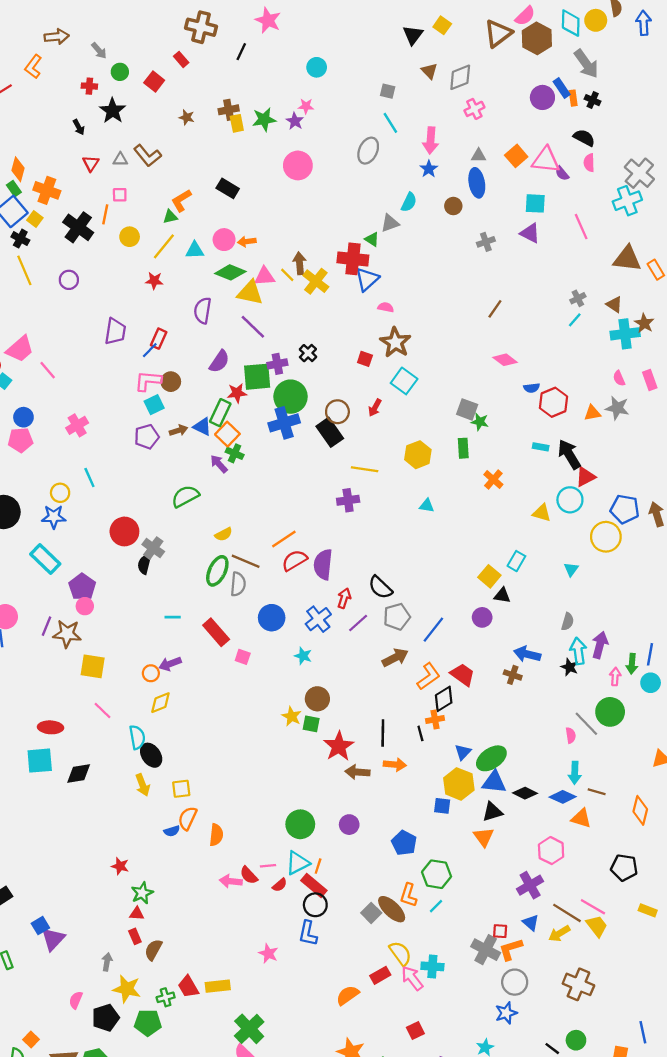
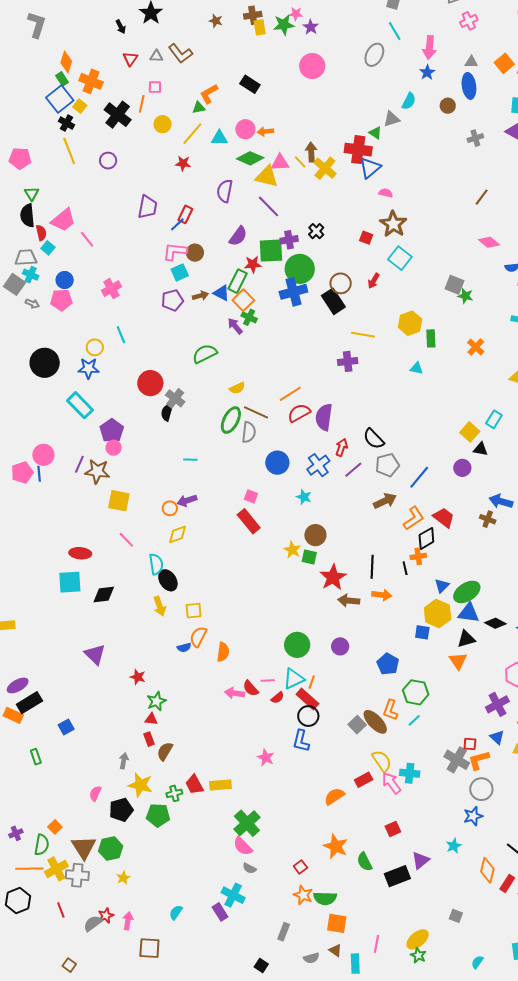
pink star: (306, 106) -> (296, 14), moved
green rectangle: (463, 448) -> (431, 338), moved
red rectangle: (216, 632) -> (249, 521), moved
purple triangle: (53, 939) -> (95, 654), moved, turned -30

